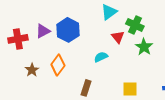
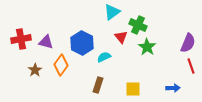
blue hexagon: (68, 30) -> (82, 43), moved
purple triangle: (43, 31) -> (46, 42), moved, turned 42
brown rectangle: (86, 88) -> (98, 85), moved

